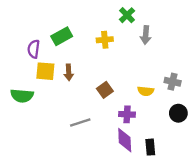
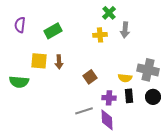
yellow cross: (105, 40) -> (100, 35), moved
purple semicircle: (34, 49) -> (20, 25), moved
gray cross: (173, 82) -> (148, 70), size x1.5
gray line: (80, 123) -> (84, 111), moved
black rectangle: (150, 147) -> (129, 96), moved

